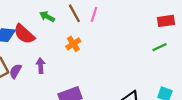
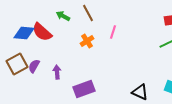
pink line: (94, 14) -> (113, 32), moved
purple arrow: (41, 66) -> (57, 72), moved

